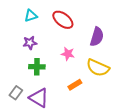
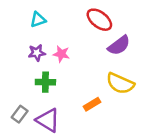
red ellipse: (63, 20) -> (99, 20), moved
purple semicircle: (97, 37) -> (119, 45), turned 36
pink star: (68, 54) -> (61, 54), moved

